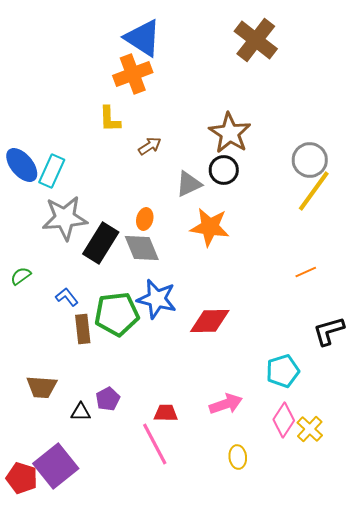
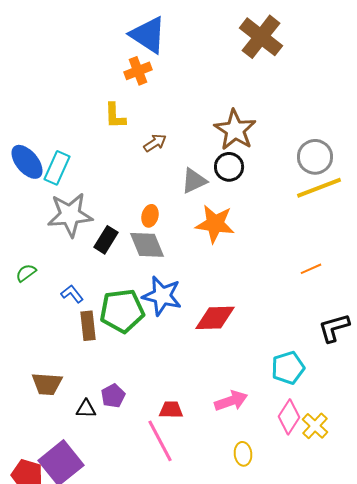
orange cross: (133, 74) -> (138, 71), size x0.7
yellow line: (314, 191) -> (319, 188), turned 33
black rectangle: (101, 243) -> (106, 240), size x0.7

